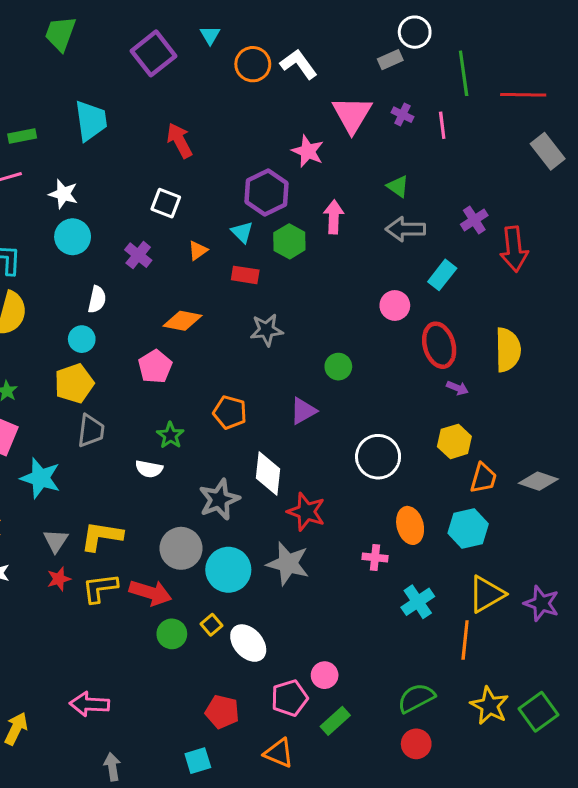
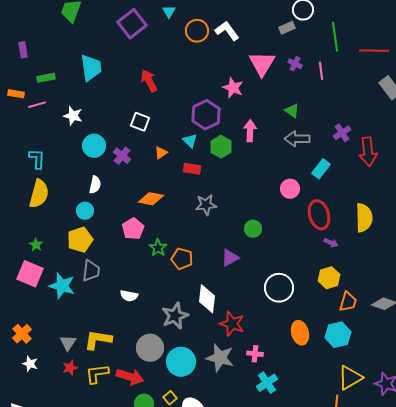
cyan circle: (73, 237) -> (94, 146), moved
green star: (170, 435) -> (158, 248), moved
cyan star: (40, 478) -> (62, 286), moved
pink cross: (375, 558) -> (255, 354), moved
cyan cross: (418, 602) -> (267, 383), moved

